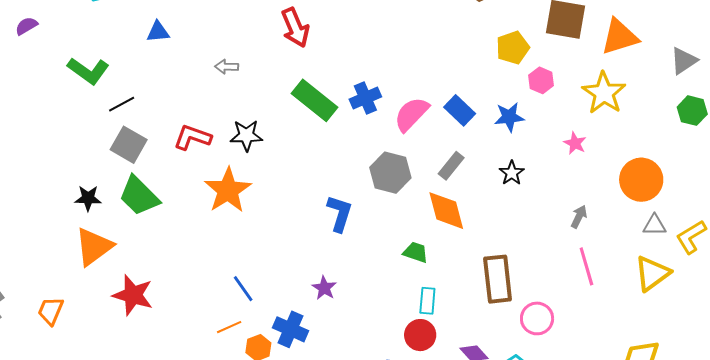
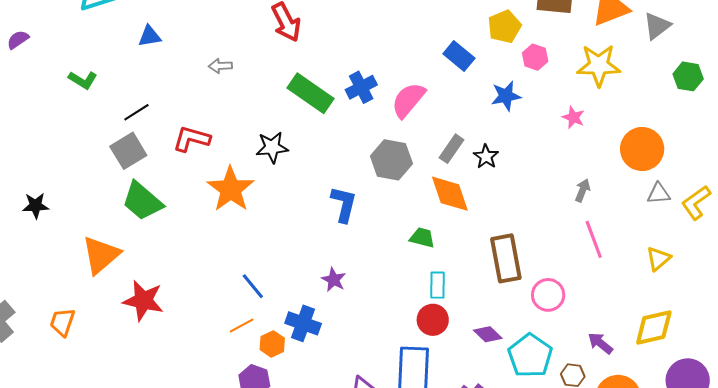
gray triangle: (684, 61) -> (657, 26), moved
green L-shape: (88, 71) -> (83, 80), size x0.7
yellow star: (604, 93) -> (599, 65), turned -30
black line: (122, 104) -> (136, 112), moved
blue rectangle: (460, 110) -> (459, 56), moved
black star: (246, 135) -> (272, 147), moved
gray square: (129, 145) -> (128, 151), turned 33
black star: (512, 173) -> (486, 157), moved
black star: (88, 198) -> (36, 206), moved
yellow triangle: (652, 273) -> (658, 259), moved, size x0.7

